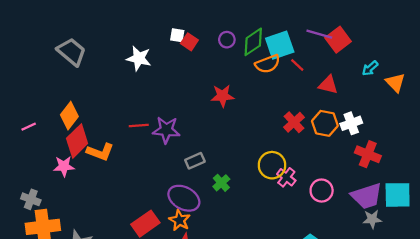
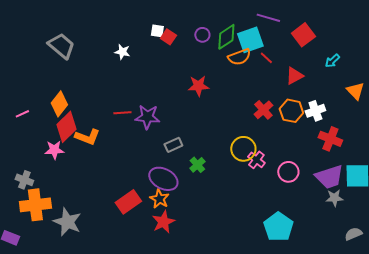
purple line: (319, 34) -> (268, 18), moved
white star: (139, 58) -> (122, 52), size x0.7
orange triangle: (395, 83) -> (355, 91), moved
red triangle: (328, 85) -> (294, 76), turned -42

